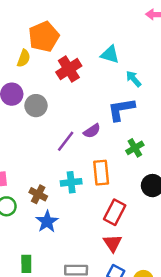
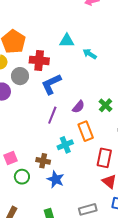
red cross: (69, 69) -> (39, 60), turned -36
gray circle: (36, 106) -> (20, 76), moved
blue L-shape: (121, 109) -> (51, 84), moved
purple semicircle: (92, 131) -> (78, 107), moved

